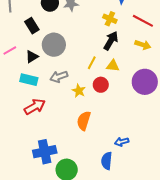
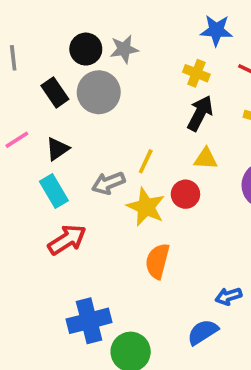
gray circle: (54, 45) -> (99, 92), moved
yellow line: (92, 63) -> (146, 161), moved
cyan rectangle: (29, 80) -> (54, 191), turned 48
yellow star: (79, 91) -> (146, 207), size x1.5
blue semicircle: (107, 161) -> (203, 332), turned 54

